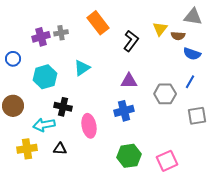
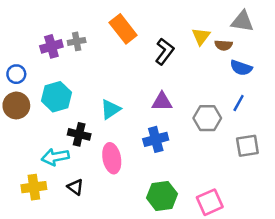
cyan triangle: (82, 68) -> (111, 109), moved
brown circle: (13, 106) -> (16, 105), moved
black triangle: (60, 149) -> (75, 187), turned 32

